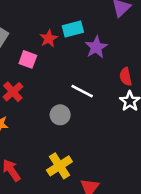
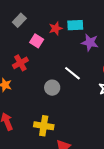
purple star: (96, 47) -> (90, 42), turned 30
yellow cross: (59, 166) -> (44, 126), turned 30

